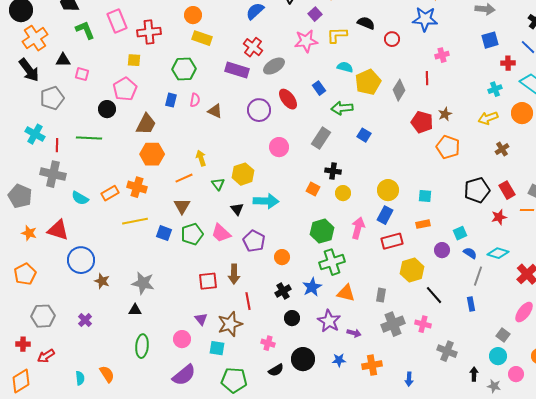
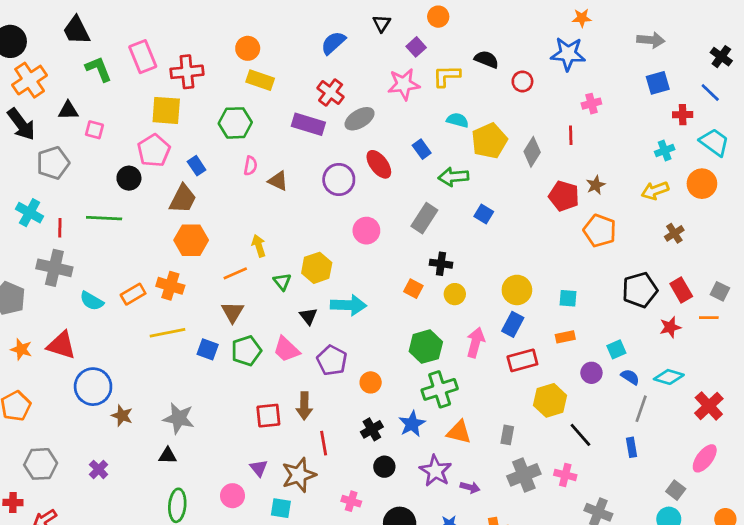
yellow square: (134, 60) -> (166, 110), size x1.6
blue rectangle: (171, 100) -> (197, 166), moved, turned -48

